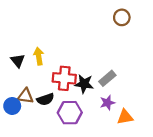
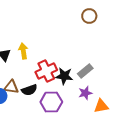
brown circle: (122, 17) -> (89, 16), moved
red cross: (64, 78) -> (46, 71), turned -30

